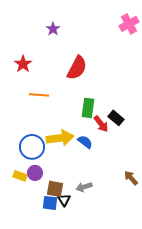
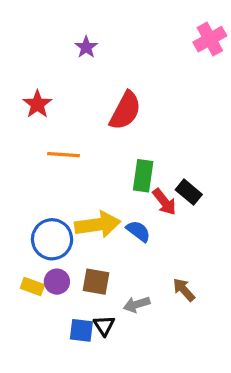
brown arrow: (131, 178) -> (184, 290), moved
brown square: (55, 189) -> (96, 282), moved

